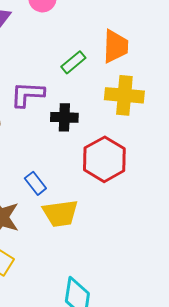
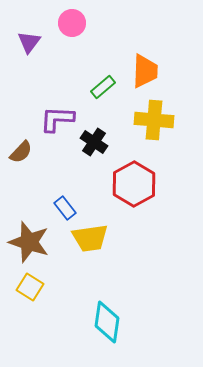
black cross: (64, 117) -> (94, 142), turned 32

